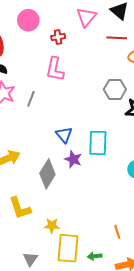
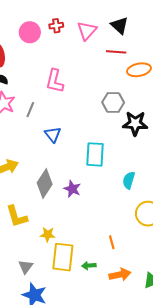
red cross: (58, 37) -> (56, 26), moved
blue triangle: (64, 135) -> (53, 134), moved
purple star: (73, 159) -> (72, 189), moved

